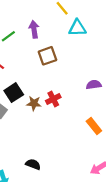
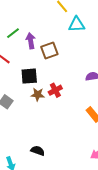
purple arrow: (34, 29) -> (31, 41), moved
black square: (14, 93) -> (29, 76), moved, turned 30

